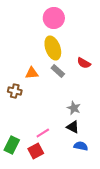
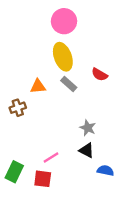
brown cross: (15, 91) -> (18, 108), turned -32
blue semicircle: (81, 146) -> (105, 171), moved
red square: (36, 151) -> (43, 179), turned 35

